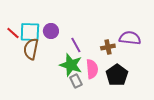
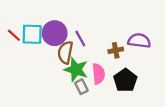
purple circle: (51, 31) -> (55, 33), size x1.5
purple line: (76, 45) -> (80, 39), moved
brown semicircle: (31, 49) -> (65, 52), moved

